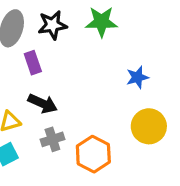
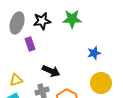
black arrow: (43, 103) -> (51, 71), moved

